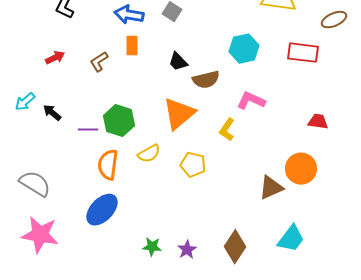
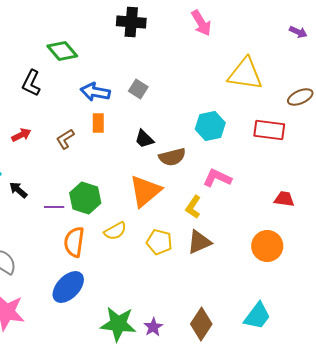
brown triangle: (271, 188) -> (199, 242), moved
green star: (152, 247) -> (118, 324), size x1.8

